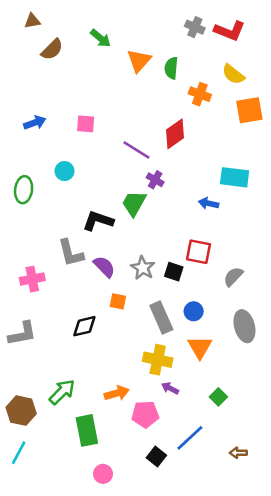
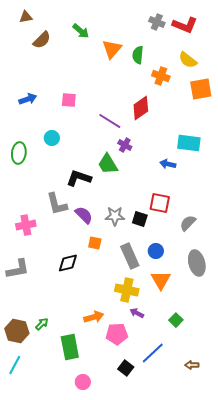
green trapezoid: (134, 203) -> (108, 164), turned -60
gray star: (143, 268) -> (115, 216), turned -30
green arrow: (62, 392) -> (42, 324), moved, size x0.6

